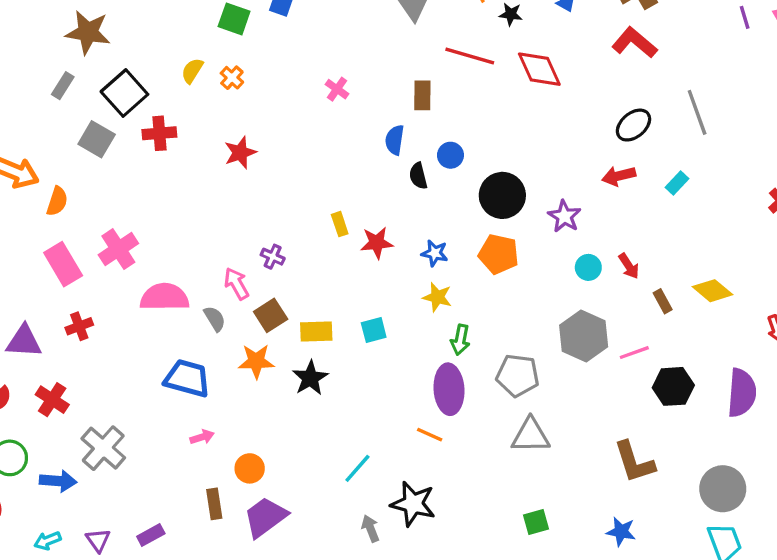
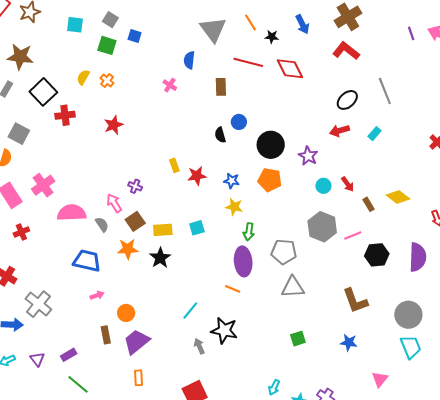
gray square: (97, 139) -> (19, 134), moved
blue semicircle: (395, 140) -> (189, 60), moved

